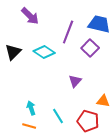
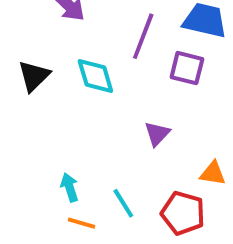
purple square: (90, 48) -> (187, 68), turned -30
cyan diamond: (44, 52) -> (95, 76), turned 40
orange line: (29, 126) -> (82, 223), moved

